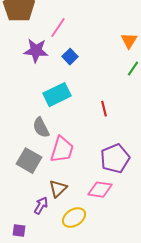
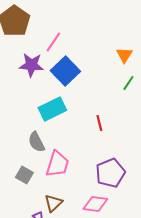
blue square: (70, 57) -> (65, 71), size x1.8
gray square: (29, 161) -> (24, 175), size x0.7

